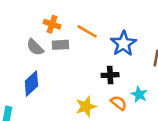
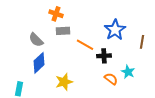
orange line: (87, 31) -> (85, 45), moved
gray semicircle: (35, 47) -> (36, 40), moved
yellow star: (86, 107) -> (64, 82), moved

